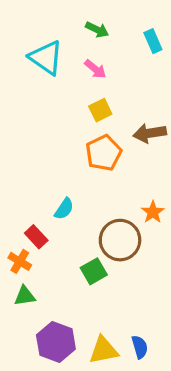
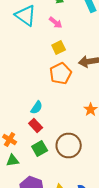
red rectangle: (36, 237) -> (36, 126), moved
brown circle: (120, 240) -> (69, 146), moved
green square: (94, 271) -> (40, 148), moved

